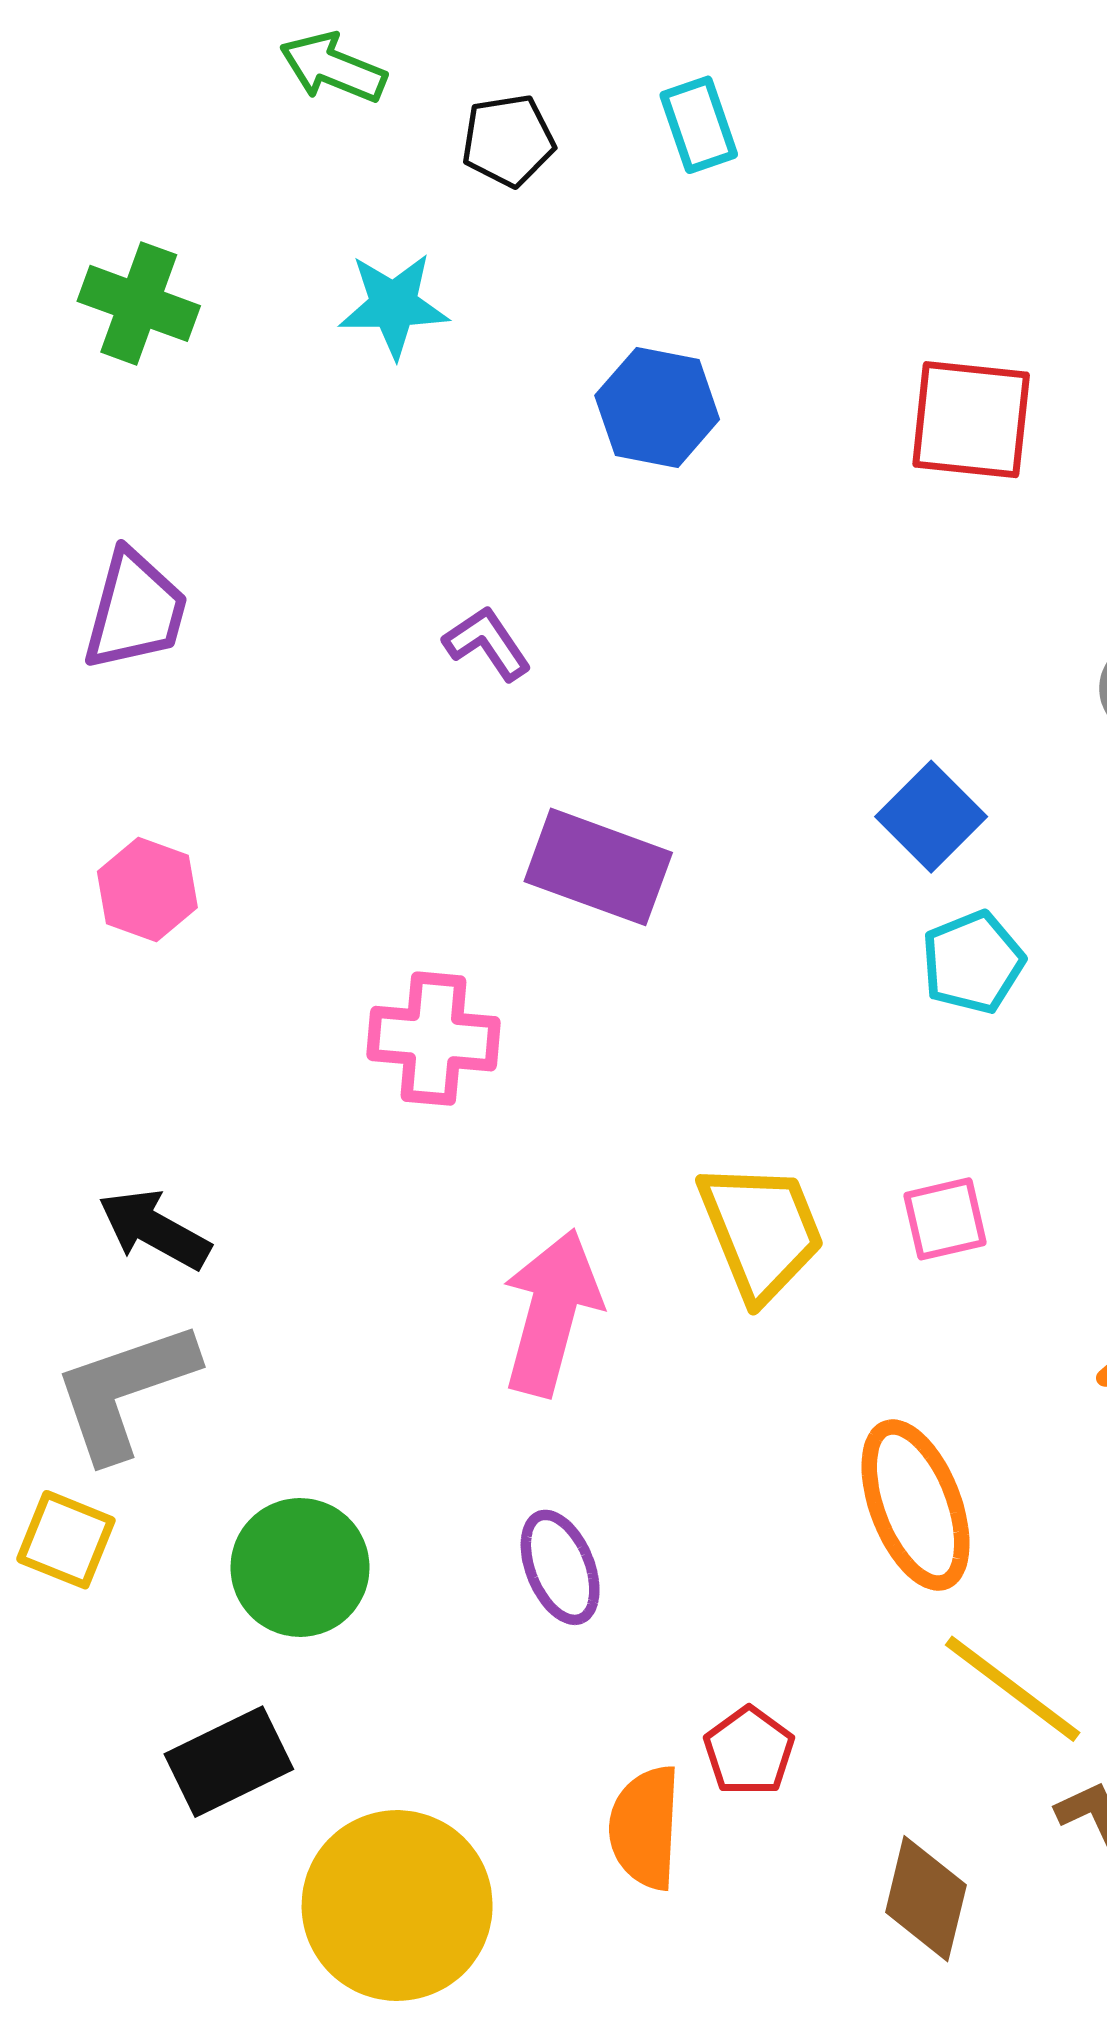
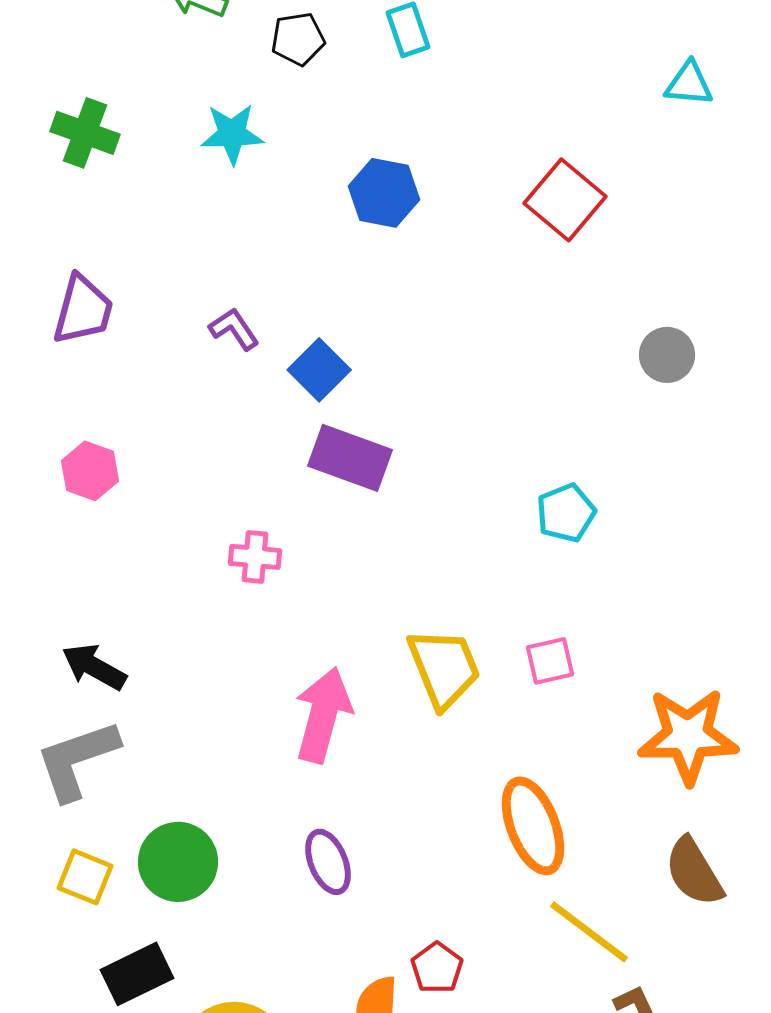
red square: (971, 420) -> (565, 200), turned 34
purple L-shape: (487, 643) -> (234, 329), moved
blue square: (931, 817) -> (319, 370), moved
pink cross: (433, 1039) -> (255, 557), size x0.7
yellow square: (66, 1540) -> (85, 877), moved

